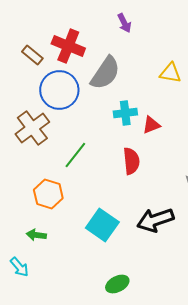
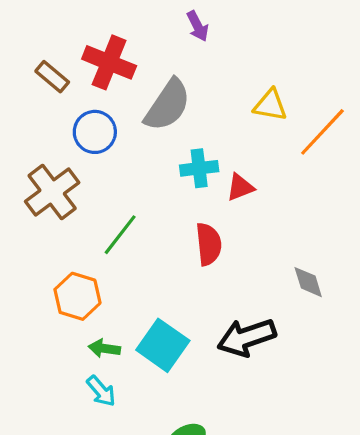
blue circle: (59, 90) -> (95, 132), size x0.7
green arrow: (36, 235) -> (104, 348), moved
cyan arrow: (19, 267) -> (101, 391), moved

